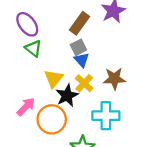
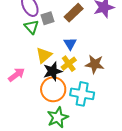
gray square: (78, 47) -> (48, 18), moved
orange circle: (52, 119) -> (53, 89), moved

